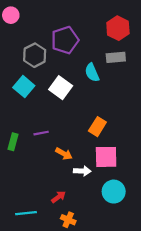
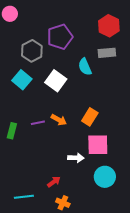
orange arrow: (64, 154) -> (59, 120), moved

